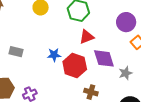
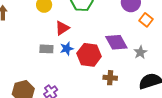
red triangle: (87, 37) -> (62, 28), moved
gray rectangle: (16, 52) -> (46, 49), moved

